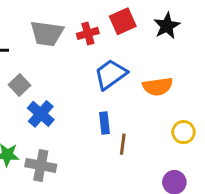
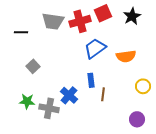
red cross: (88, 33) -> (80, 21), size x1.5
gray square: (20, 85) -> (33, 66), moved
blue cross: (41, 114) -> (69, 95), moved

